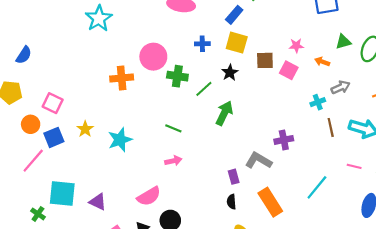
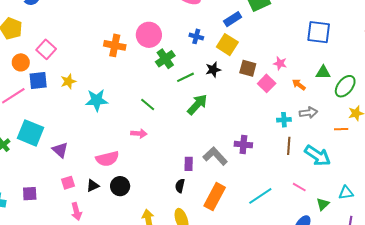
green cross: (177, 76) -> (165, 59), turned 30
orange rectangle: (270, 202) -> (215, 197), turned 44

